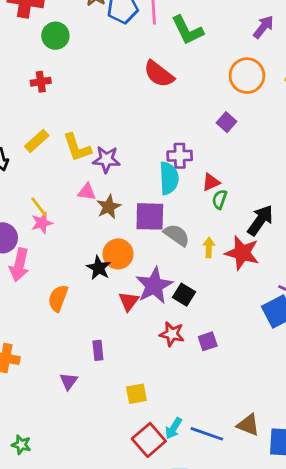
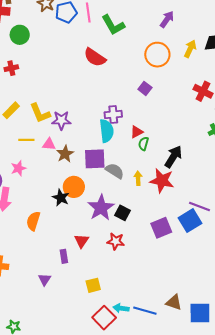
yellow line: (39, 207) -> (26, 140), moved, turned -49
red triangle: (129, 301) -> (82, 241), moved
purple square: (208, 341) -> (161, 228), moved, size x1.5
cyan arrow: (174, 428) -> (121, 308), turned 70

